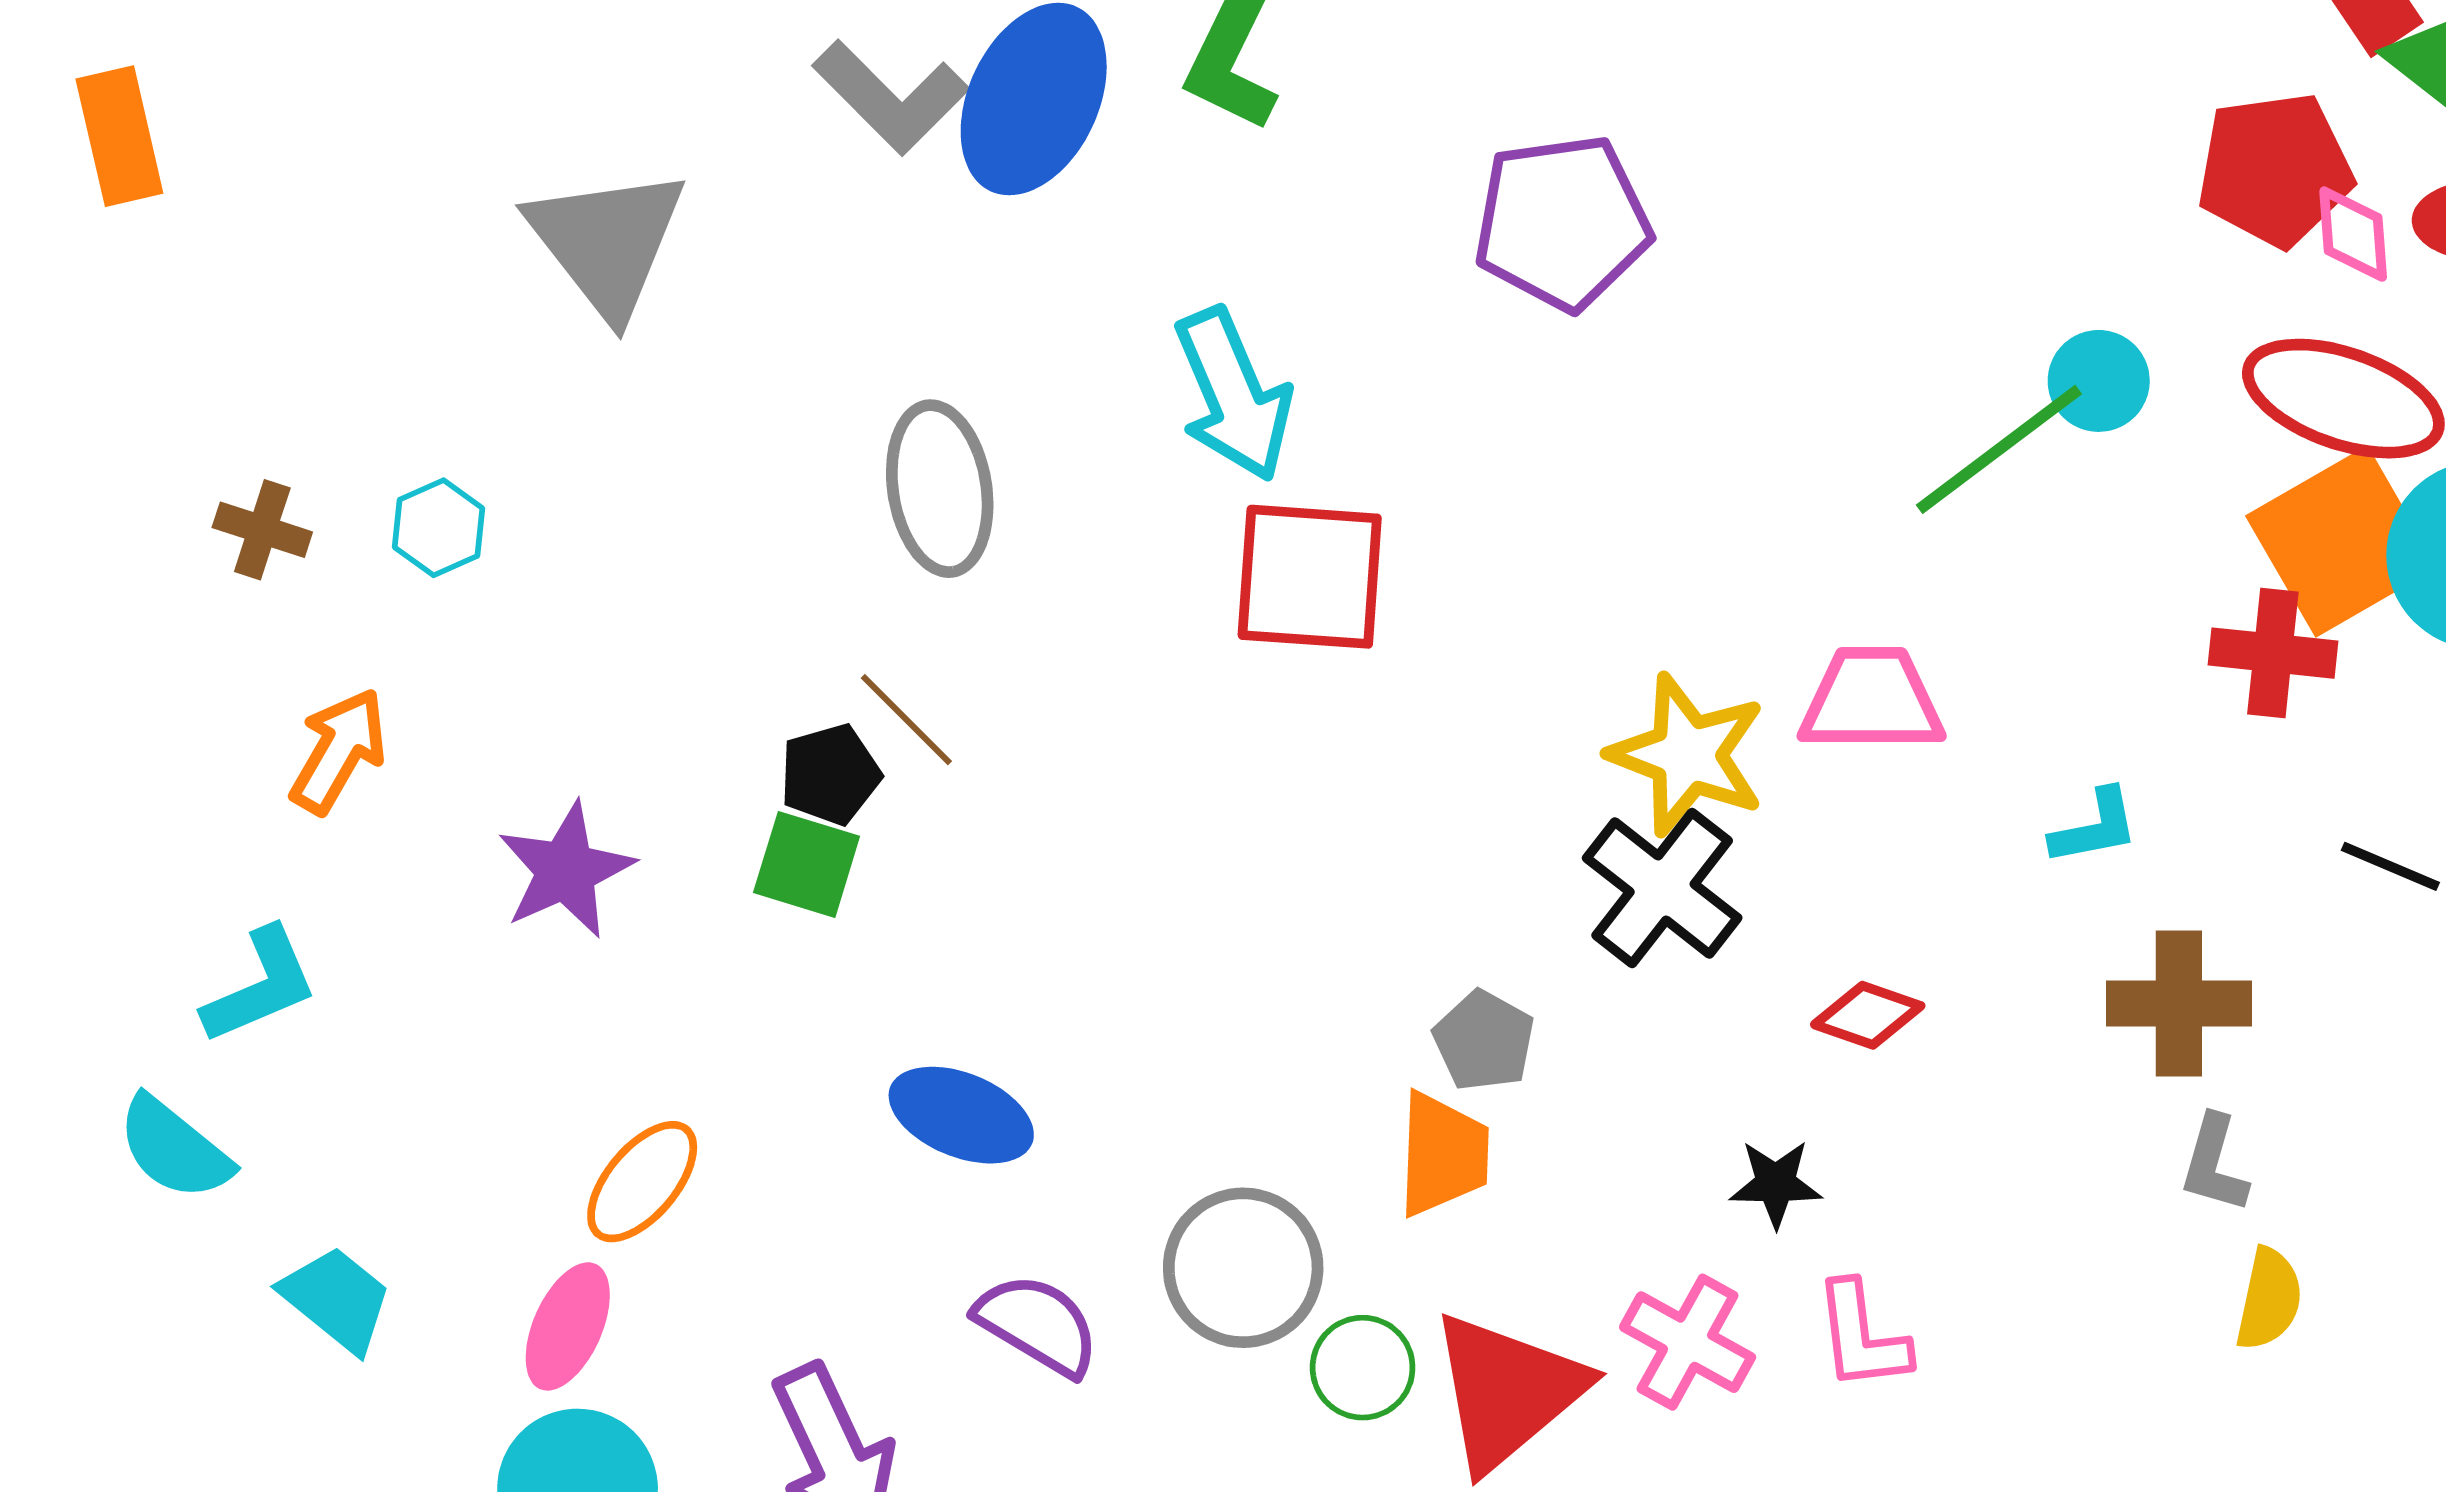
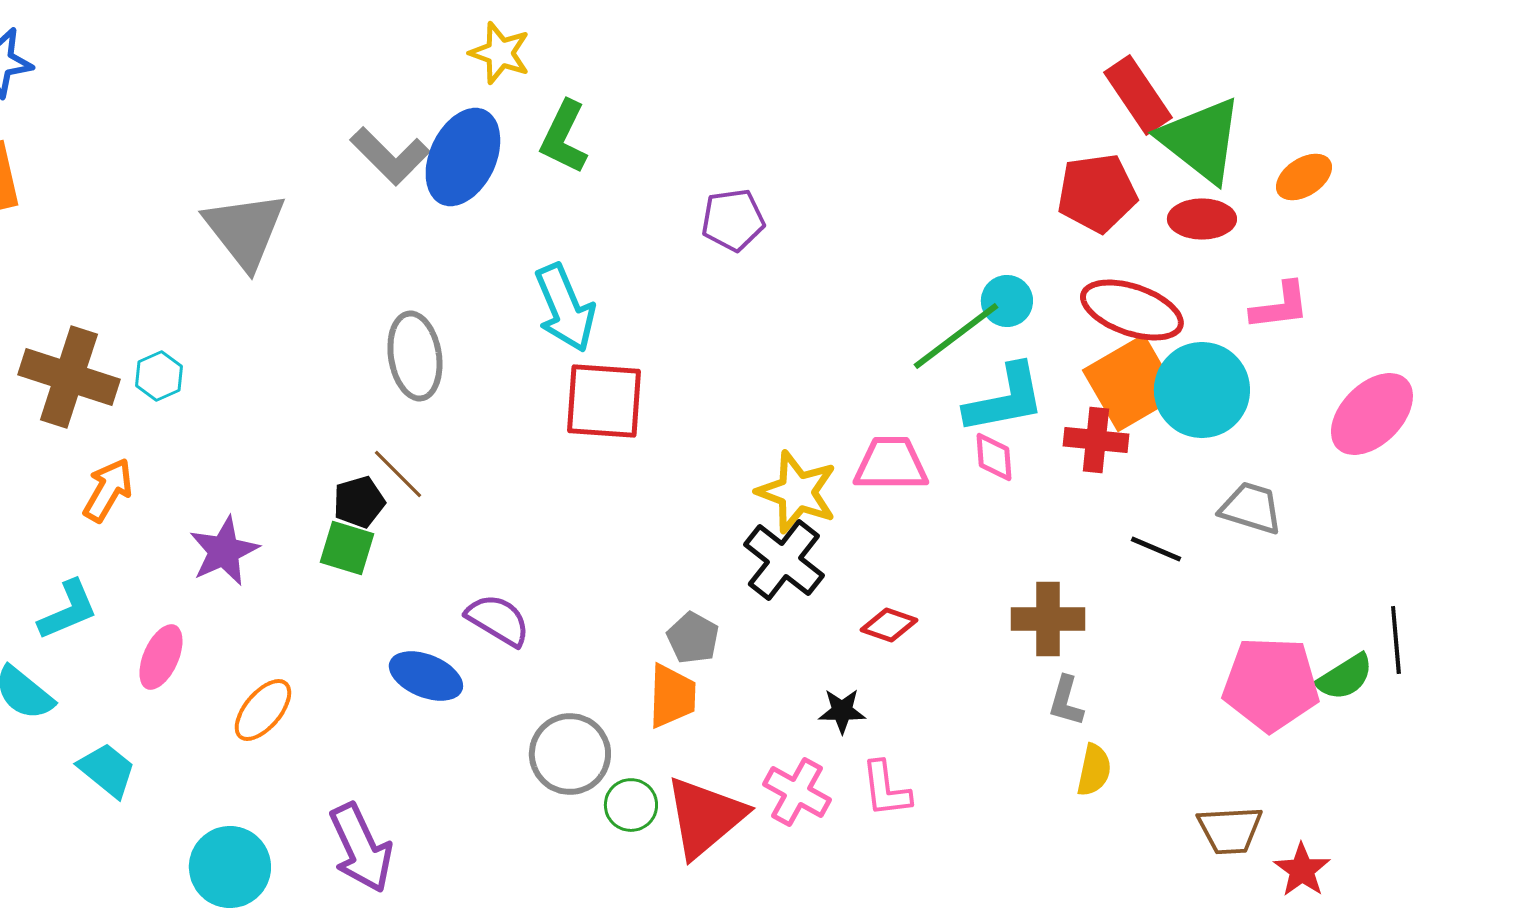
purple pentagon: (1562, 222) -> (733, 220), size x0.7
pink diamond: (2353, 234) -> (994, 457), moved
brown cross: (262, 530) -> (69, 377), size x2.0
cyan L-shape: (2095, 827) -> (1005, 399), moved, size x1.8
purple semicircle: (1038, 1325) -> (498, 620), moved
pink ellipse: (568, 1326) -> (161, 657), moved

